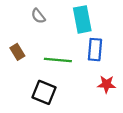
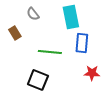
brown rectangle: (17, 52) -> (15, 33), moved

